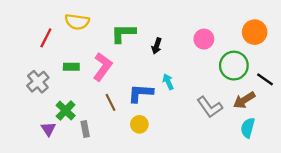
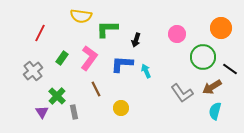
yellow semicircle: (77, 22) -> (81, 16), moved
green rectangle: (71, 67) -> (62, 58), turned -56
blue L-shape: (140, 93) -> (122, 64), moved

